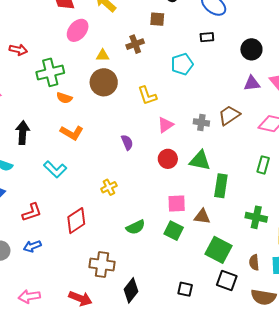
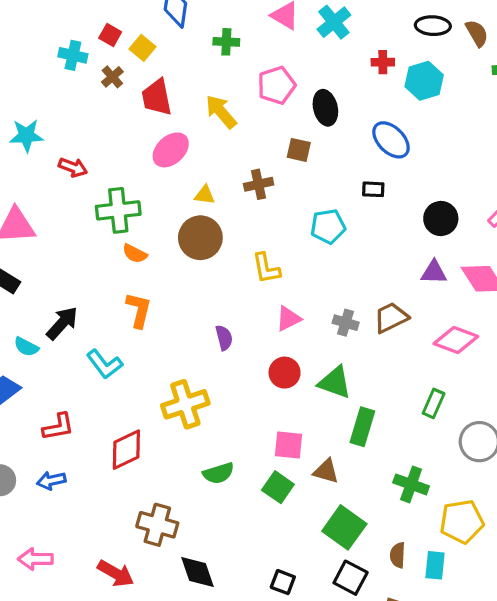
black arrow: (23, 133) -> (62, 323), moved, turned 30
orange L-shape: (72, 133) -> (139, 310), turned -115
yellow cross: (109, 187) -> (185, 404), size x1.8
black diamond: (131, 290) -> (197, 572), turned -65

